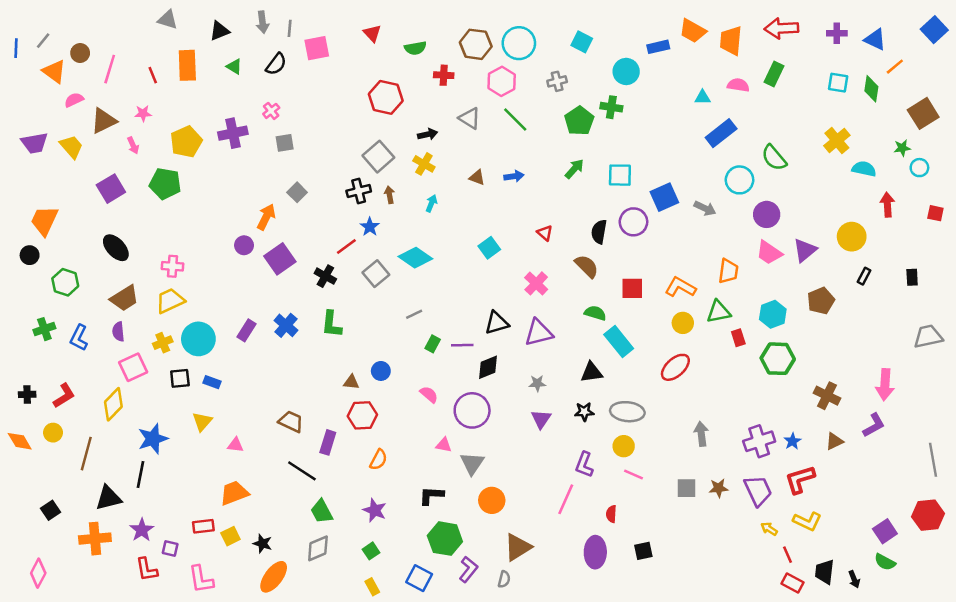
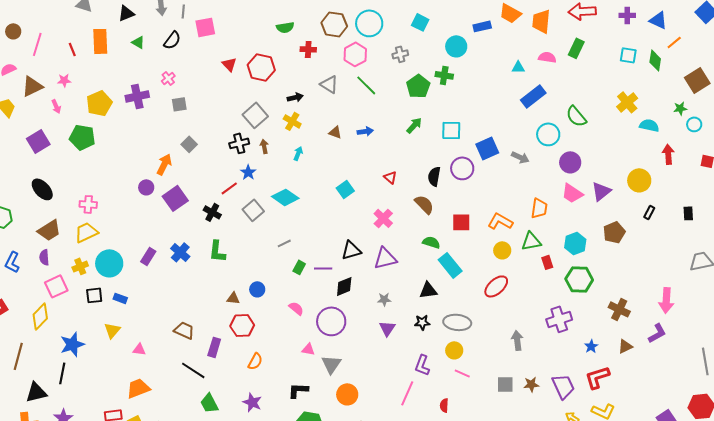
red triangle: (372, 33) -> (229, 64), moved
purple cross: (759, 441) -> (559, 319), moved

